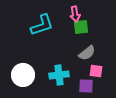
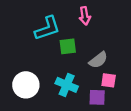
green square: (81, 27) -> (68, 46), moved
cyan cross: (59, 75) -> (67, 85), turned 30

